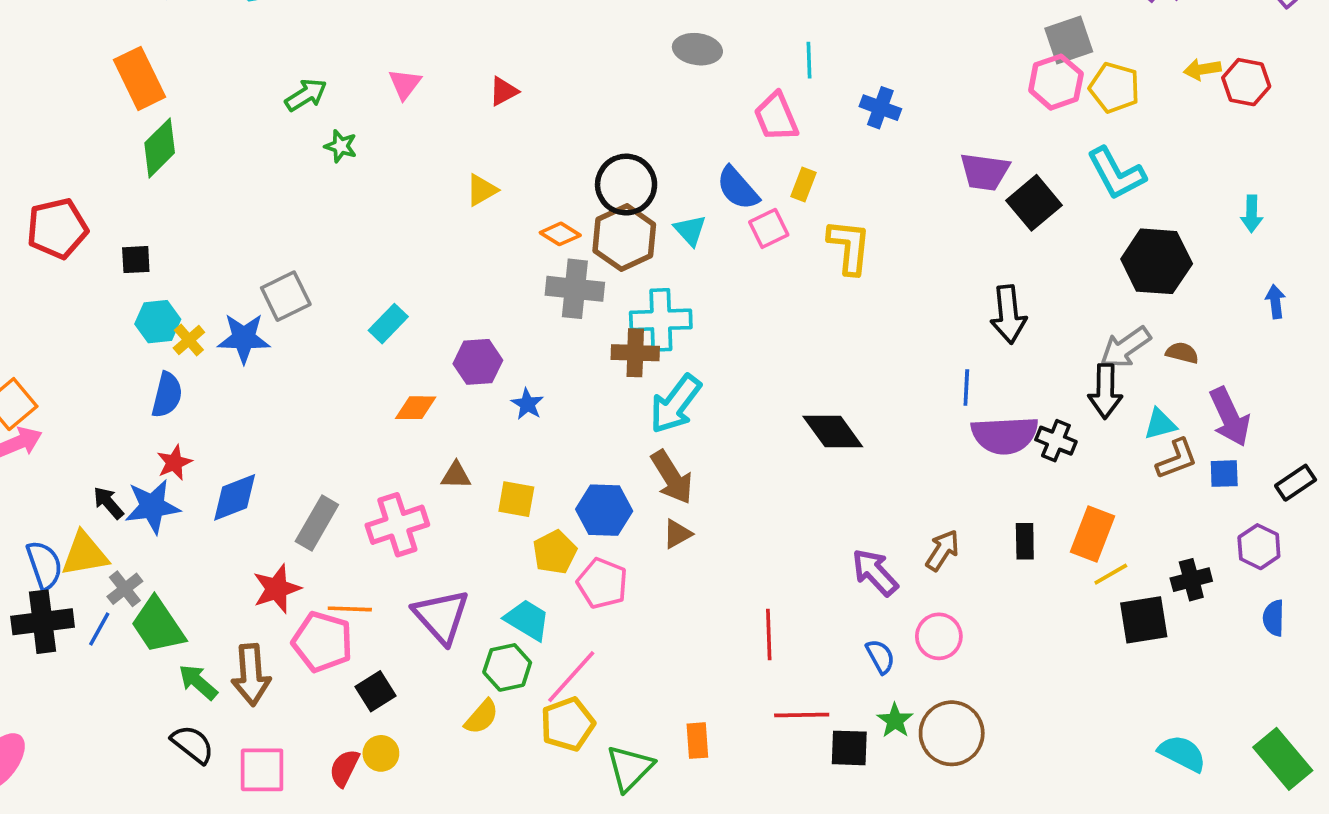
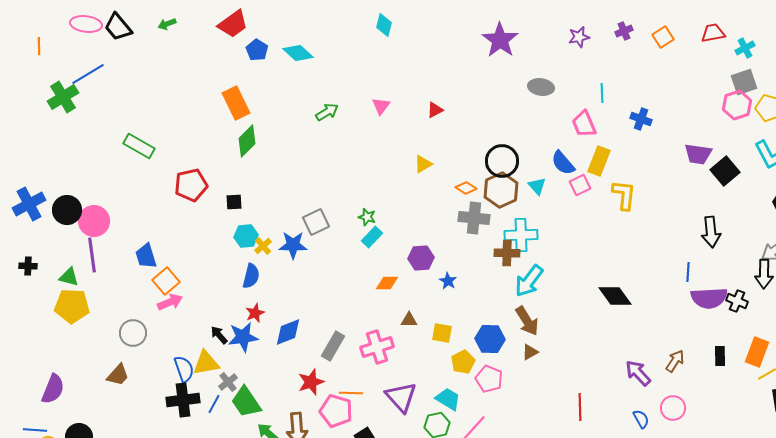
green star: (341, 146) -> (367, 217), moved
yellow rectangle: (804, 185) -> (599, 161), size x1.6

